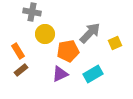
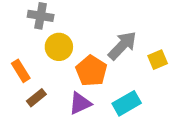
orange pentagon: (68, 51) -> (91, 71), turned -30
brown rectangle: (21, 70) -> (36, 98), moved

